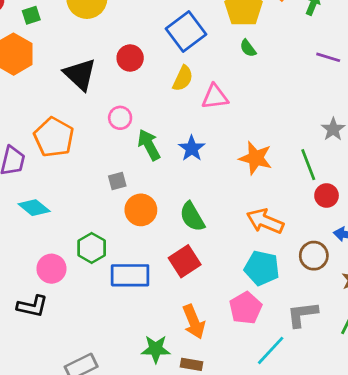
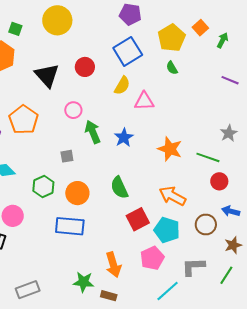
green square: (31, 15) -> (15, 29), turned 32
green line: (308, 165) -> (208, 157), turned -55
orange circle: (141, 210) -> (77, 193), moved
green hexagon: (92, 248) -> (43, 186), moved
red square: (185, 261) -> (138, 219), moved

